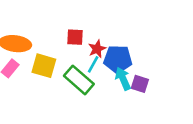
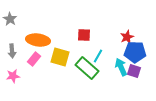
red star: (97, 49) -> (127, 37), moved
blue pentagon: (118, 59) -> (135, 52), moved

